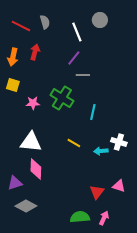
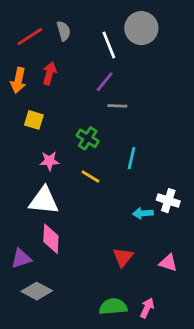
gray circle: (100, 20) -> (141, 28), size x1.5
red line: (21, 26) -> (30, 37), turned -60
yellow square: (13, 85) -> (34, 120), moved
green cross: (62, 98) -> (88, 138), size x0.7
pink star: (33, 103) -> (49, 161), moved
yellow line: (74, 143) -> (90, 177), moved
red triangle: (97, 192) -> (123, 257), moved

